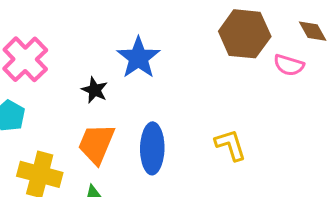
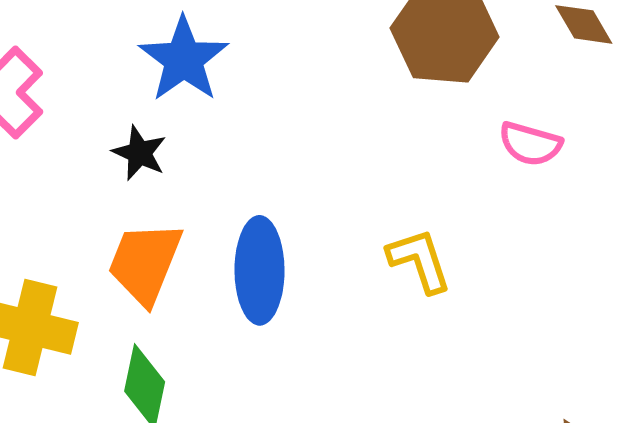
blue star: (138, 58) -> (184, 59), moved
pink semicircle: (289, 65) -> (530, 144), moved

